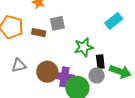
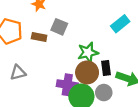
gray square: (57, 23) -> (59, 27), turned 35
brown circle: (47, 72) -> (87, 72), moved
gray circle: (97, 75) -> (104, 93), moved

